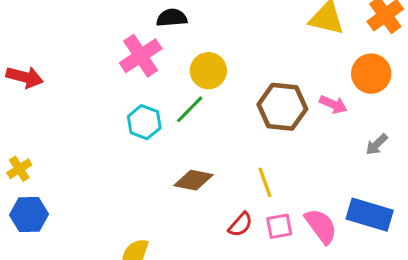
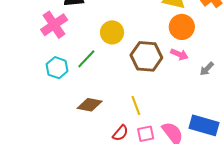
yellow circle: (208, 71) -> (112, 32), moved
orange circle: (371, 74) -> (182, 27), moved
gray arrow: (377, 144) -> (207, 69), moved

